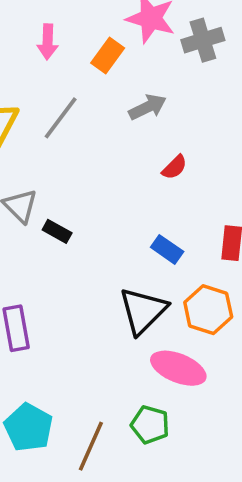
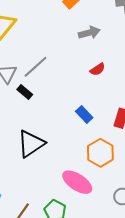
gray line: (61, 118) -> (36, 67), moved
black triangle: (143, 311) -> (31, 144), moved

